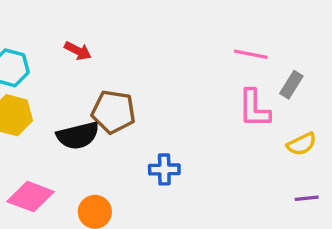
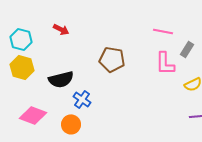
brown pentagon: (113, 112) -> (112, 59), moved
blue cross: (164, 169) -> (82, 99), moved, turned 36

